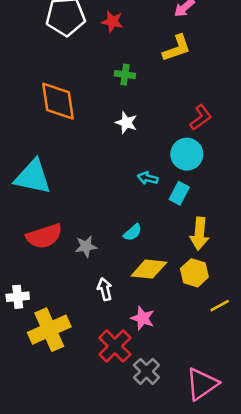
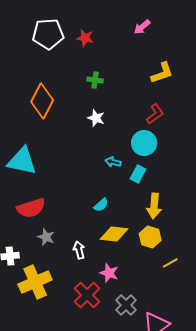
yellow L-shape: (177, 48) -> (162, 73), moved
orange diamond: (58, 101) -> (42, 101), turned 36
gray star: (86, 246) -> (46, 237), moved, turned 30
gray cross: (146, 371) -> (126, 305), moved

